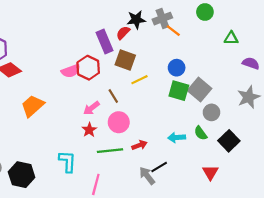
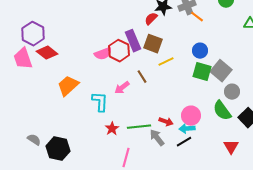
purple rectangle: (105, 41) -> (133, 41), moved
pink circle: (119, 122) -> (191, 116), moved
red star: (89, 130) -> (112, 129), moved
green semicircle: (201, 133) -> (222, 111), size x1.5
cyan arrow: (177, 138) -> (187, 129), moved
red arrow: (139, 145) -> (166, 122), turned 40
cyan L-shape: (67, 162) -> (100, 102), moved
gray arrow: (147, 176) -> (157, 138), moved

